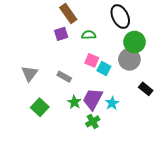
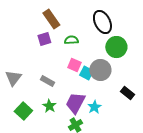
gray circle: (129, 59) -> (100, 70), moved
green star: (74, 102) -> (49, 106), moved

